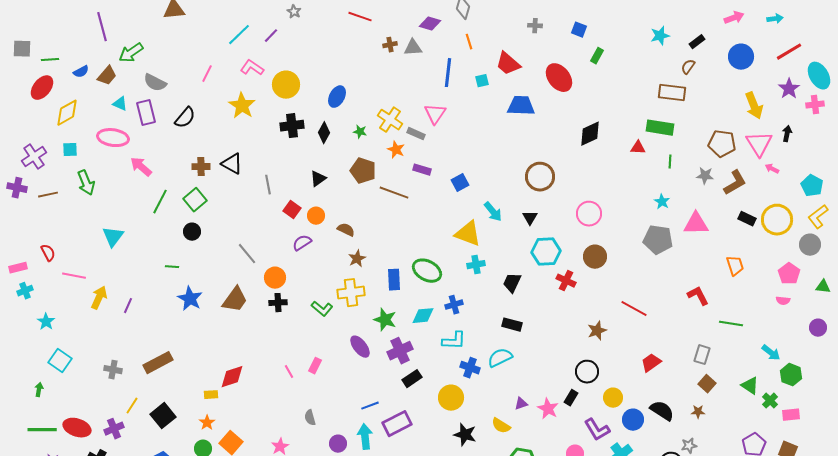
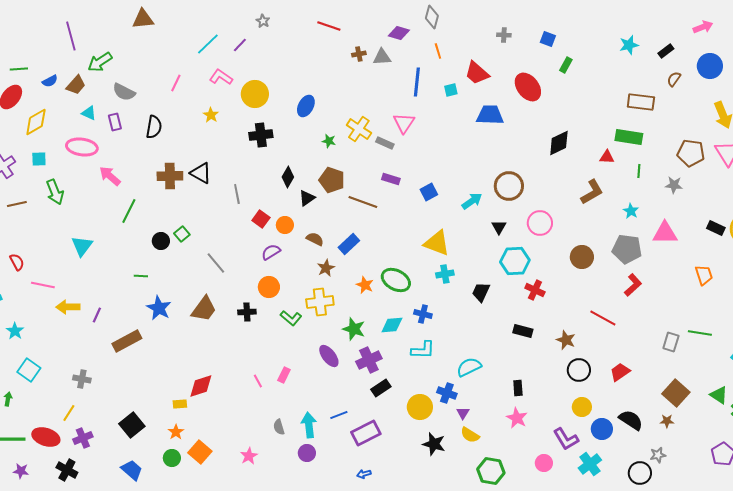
brown semicircle: (688, 67) -> (674, 79), moved
yellow star: (242, 106) -> (211, 115), size x0.6
purple rectangle: (146, 113) -> (115, 122), size x0.7
black semicircle: (185, 118) -> (154, 127), turned -30
black diamond: (324, 133) -> (288, 177), moved
orange star: (396, 150) -> (365, 285), moved
brown cross: (201, 167) -> (170, 176), size x1.4
black triangle: (318, 179) -> (307, 198), moved
brown L-shape: (735, 183) -> (592, 192), moved
green square: (195, 200) -> (182, 234), moved, size x0.7
cyan arrow: (493, 212) -> (472, 201), moved, turned -85
pink circle: (589, 214) -> (540, 223), moved
brown circle: (595, 257) -> (582, 257), moved
orange circle: (275, 278) -> (269, 287), moved
blue rectangle: (394, 280) -> (349, 244), moved, turned 50
red L-shape: (698, 296) -> (633, 285), moved, turned 75
yellow arrow: (99, 298) -> (68, 307), turned -115
blue cross: (454, 305) -> (423, 314), turned 30
black rectangle: (512, 325) -> (523, 331), moved
brown star: (597, 331) -> (566, 340), turned -30
gray rectangle: (702, 355) -> (671, 342), moved
brown rectangle: (158, 363) -> (127, 341), moved
blue cross: (470, 368) -> (447, 393), moved
black circle: (587, 372) -> (579, 370), moved
brown square: (707, 384) -> (676, 393), size x1.5
black rectangle: (571, 398) -> (518, 388), moved, turned -35
purple triangle: (521, 404) -> (463, 413), moved, turned -40
yellow line: (132, 406) -> (69, 413), moved
cyan arrow: (365, 437) -> (309, 425), moved

